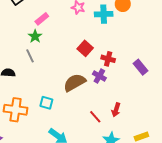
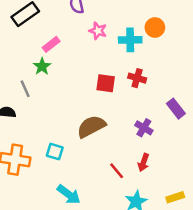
red square: (85, 48) -> (106, 83), turned -35
gray line: (30, 56) -> (25, 89), moved
red cross: (108, 59) -> (137, 78), moved
purple cross: (99, 76) -> (144, 128), moved

